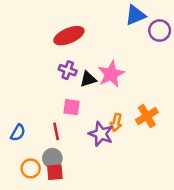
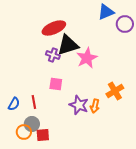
black triangle: (88, 79) -> (68, 45), moved, size x1.6
orange arrow: (116, 122) -> (95, 106), moved
red line: (56, 131) -> (34, 102), moved
gray circle: (52, 158) -> (32, 124), moved

